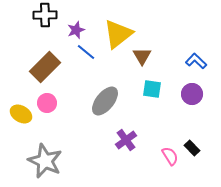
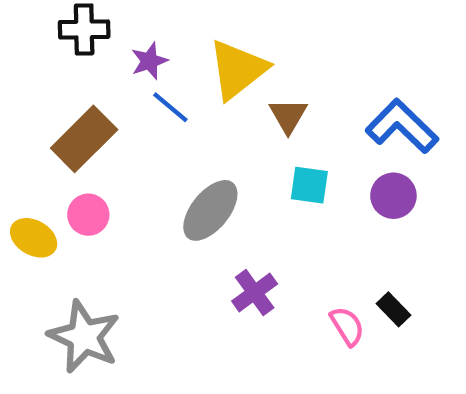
blue L-shape: (196, 61) -> (402, 126), size x1.6

